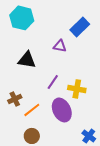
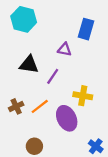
blue rectangle: (80, 27) -> (86, 29), turned -30
purple line: (53, 82) -> (53, 76), moved
orange line: (32, 110) -> (40, 106), moved

